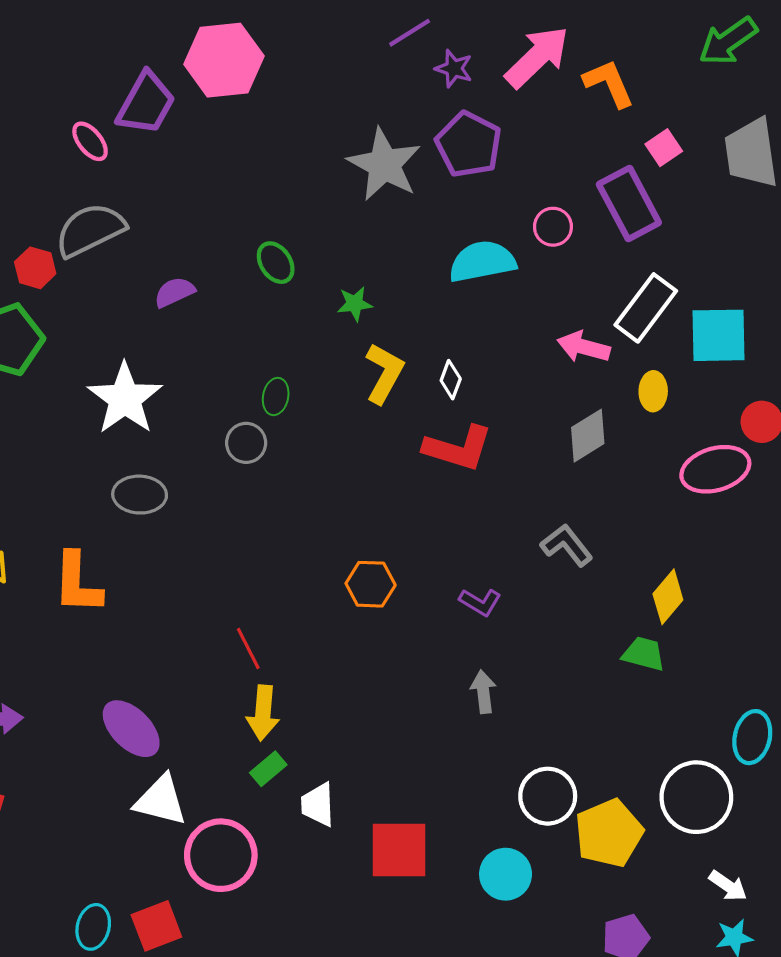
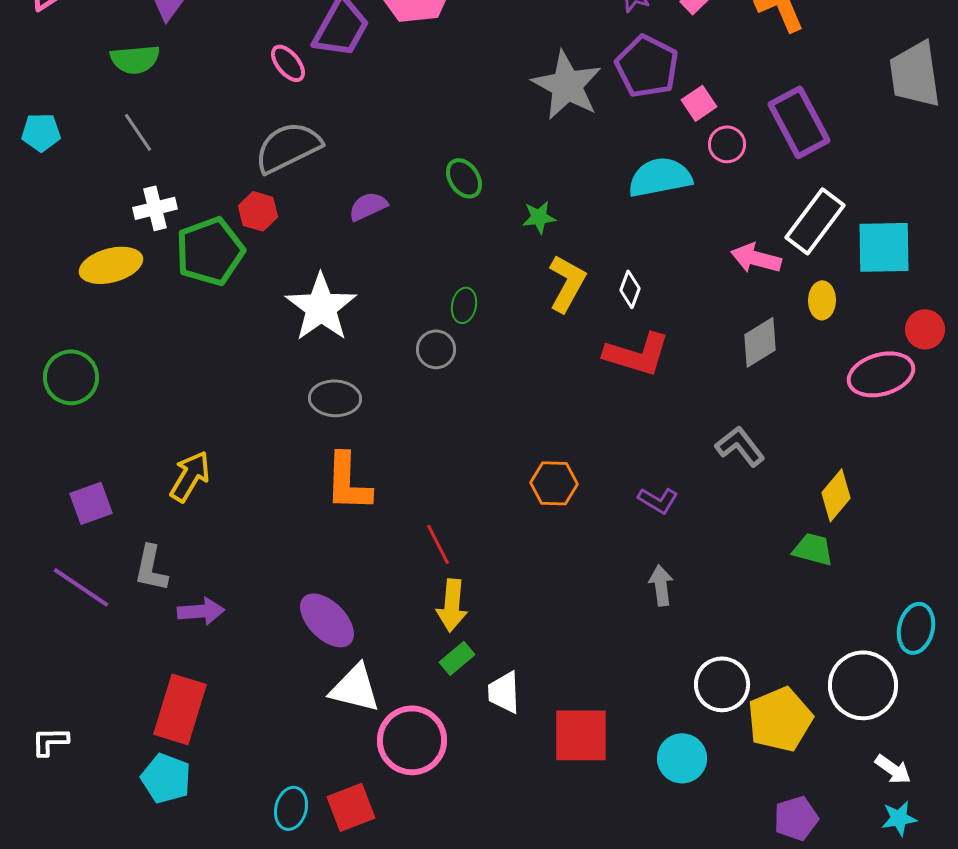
pink square: (664, 148) -> (699, 103), moved
red hexagon: (35, 268) -> (258, 211), moved
orange L-shape: (77, 583) -> (348, 482), moved

